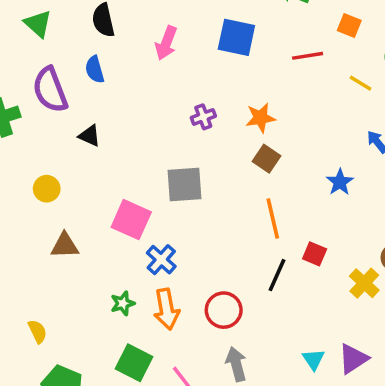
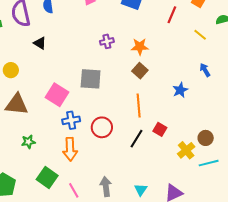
red line: (308, 56) -> (172, 15), turned -66
brown triangle: (65, 246) -> (17, 104), size x1.4
blue cross: (161, 260) -> (71, 120), turned 30
green star: (123, 303) -> (28, 142), moved
red circle: (224, 310) -> (102, 127), moved
cyan triangle: (314, 359) -> (141, 190), moved

